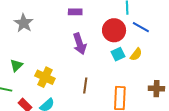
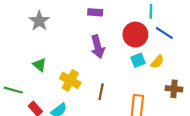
green triangle: (16, 65) -> (39, 65), moved, turned -40
yellow cross: (45, 77) -> (70, 80), moved
brown cross: (156, 89) -> (174, 89), moved

